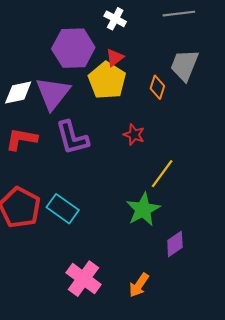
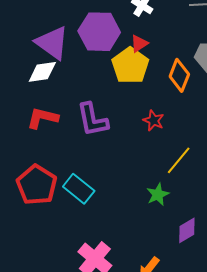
orange diamond: (157, 87) -> (179, 75), size x1.4
purple triangle: (53, 93) -> (52, 43), moved, turned -36
green star: (143, 209) -> (158, 194), size x0.7

